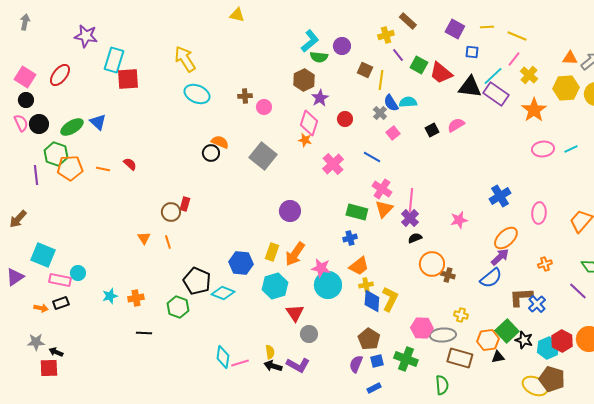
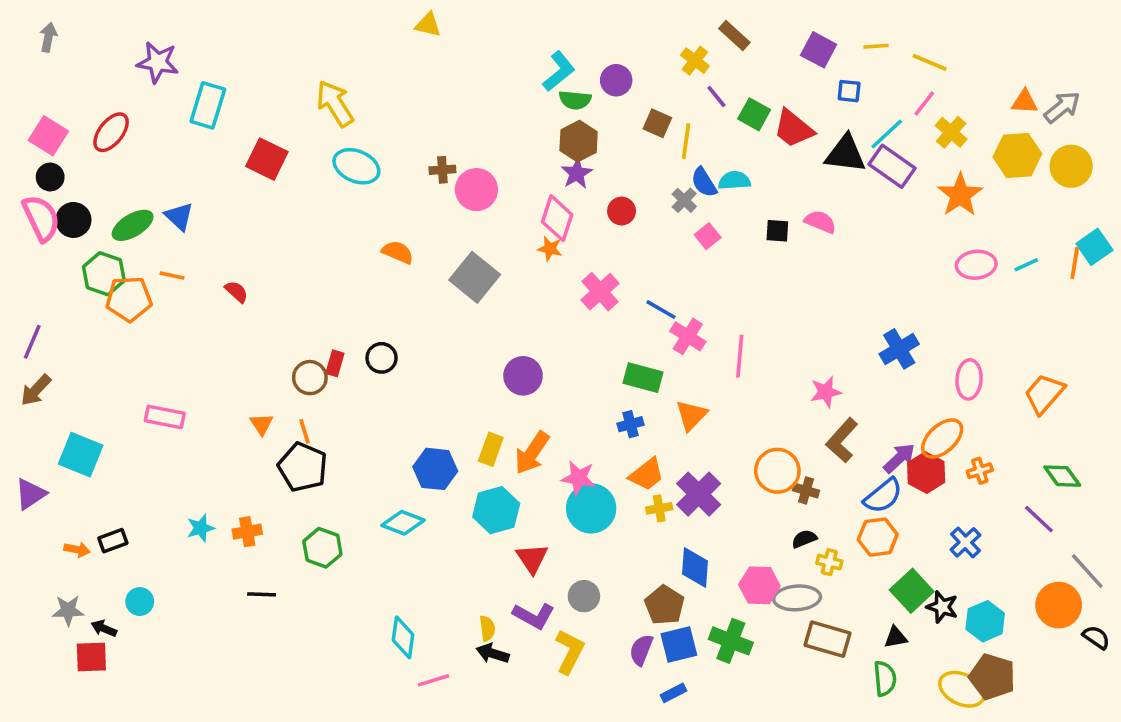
yellow cross: (386, 35) -> (695, 61), turned -35
red square: (128, 79) -> (267, 159), moved, turned 30
brown hexagon: (304, 80) -> (579, 141), moved
pink circle: (264, 107) -> (476, 190), size x1.5
pink semicircle: (21, 123) -> (41, 218), size x1.5
pink semicircle: (456, 125) -> (820, 222), turned 54
black square: (432, 130) -> (777, 231), turned 32
black circle: (211, 153) -> (382, 358), moved
blue line: (372, 157) -> (661, 310), moved
orange line: (103, 169) -> (172, 276), moved
purple line: (36, 175) -> (32, 342), moved, turned 30
orange triangle: (384, 209) -> (691, 415), moved
purple cross: (410, 218) -> (699, 494), moved, size x1.4
black semicircle: (415, 238) -> (804, 539), moved
orange ellipse: (506, 238) -> (942, 439), moved
cyan circle: (78, 273) -> (140, 602), moved
pink rectangle: (60, 280) -> (165, 417), moved
black pentagon: (197, 281) -> (303, 467), moved
brown L-shape: (521, 297) -> (842, 440), moved, turned -45
yellow L-shape: (390, 299) -> (570, 652), moved
blue diamond: (372, 301) -> (695, 567), moved
gray circle: (309, 334) -> (584, 596), moved
orange hexagon: (488, 340) -> (878, 537), moved
red hexagon: (562, 341) -> (926, 473), moved
blue square: (377, 361) -> (679, 644), size x1.5
pink line: (240, 363) -> (433, 680), moved
purple L-shape: (298, 365) -> (534, 616), moved
green semicircle: (442, 385) -> (885, 679), moved

